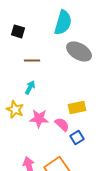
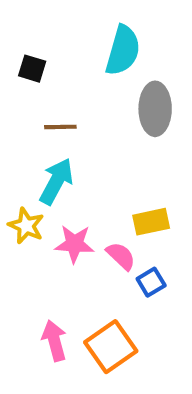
gray ellipse: (79, 51) -> (155, 109), turned 60
cyan arrow: (30, 87) -> (56, 181), size x1.6

